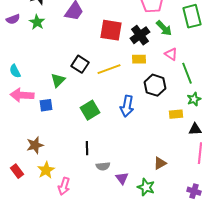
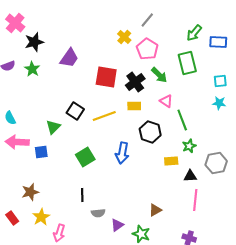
purple triangle: (122, 178) -> (117, 225), turned 32

